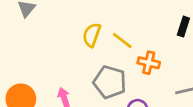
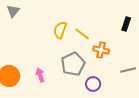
gray pentagon: (110, 82) -> (73, 64), turned 30

